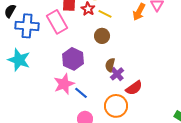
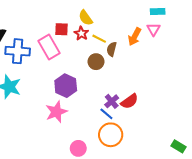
brown semicircle: (110, 65) -> (112, 49), moved
red semicircle: (134, 88) -> (129, 101), moved
blue line: (81, 93) -> (106, 114), moved

